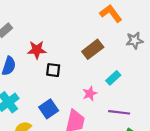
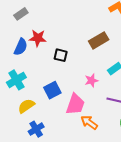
red star: (37, 50) -> (38, 38), moved

